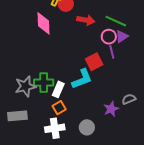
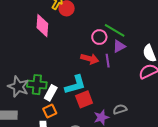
red arrow: (86, 20) -> (90, 59), moved
pink circle: (109, 37) -> (99, 37), moved
red square: (94, 62) -> (84, 99), moved
gray star: (25, 86) -> (18, 87), turned 30

